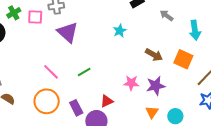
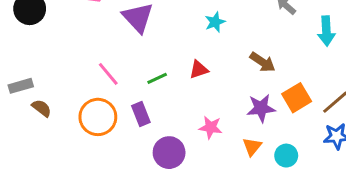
orange square: (183, 59) -> (297, 98), moved, turned 30
pink star: (131, 83) -> (211, 127), moved
red triangle: (107, 101) -> (199, 70), moved
purple rectangle: (76, 108) -> (141, 114), moved

